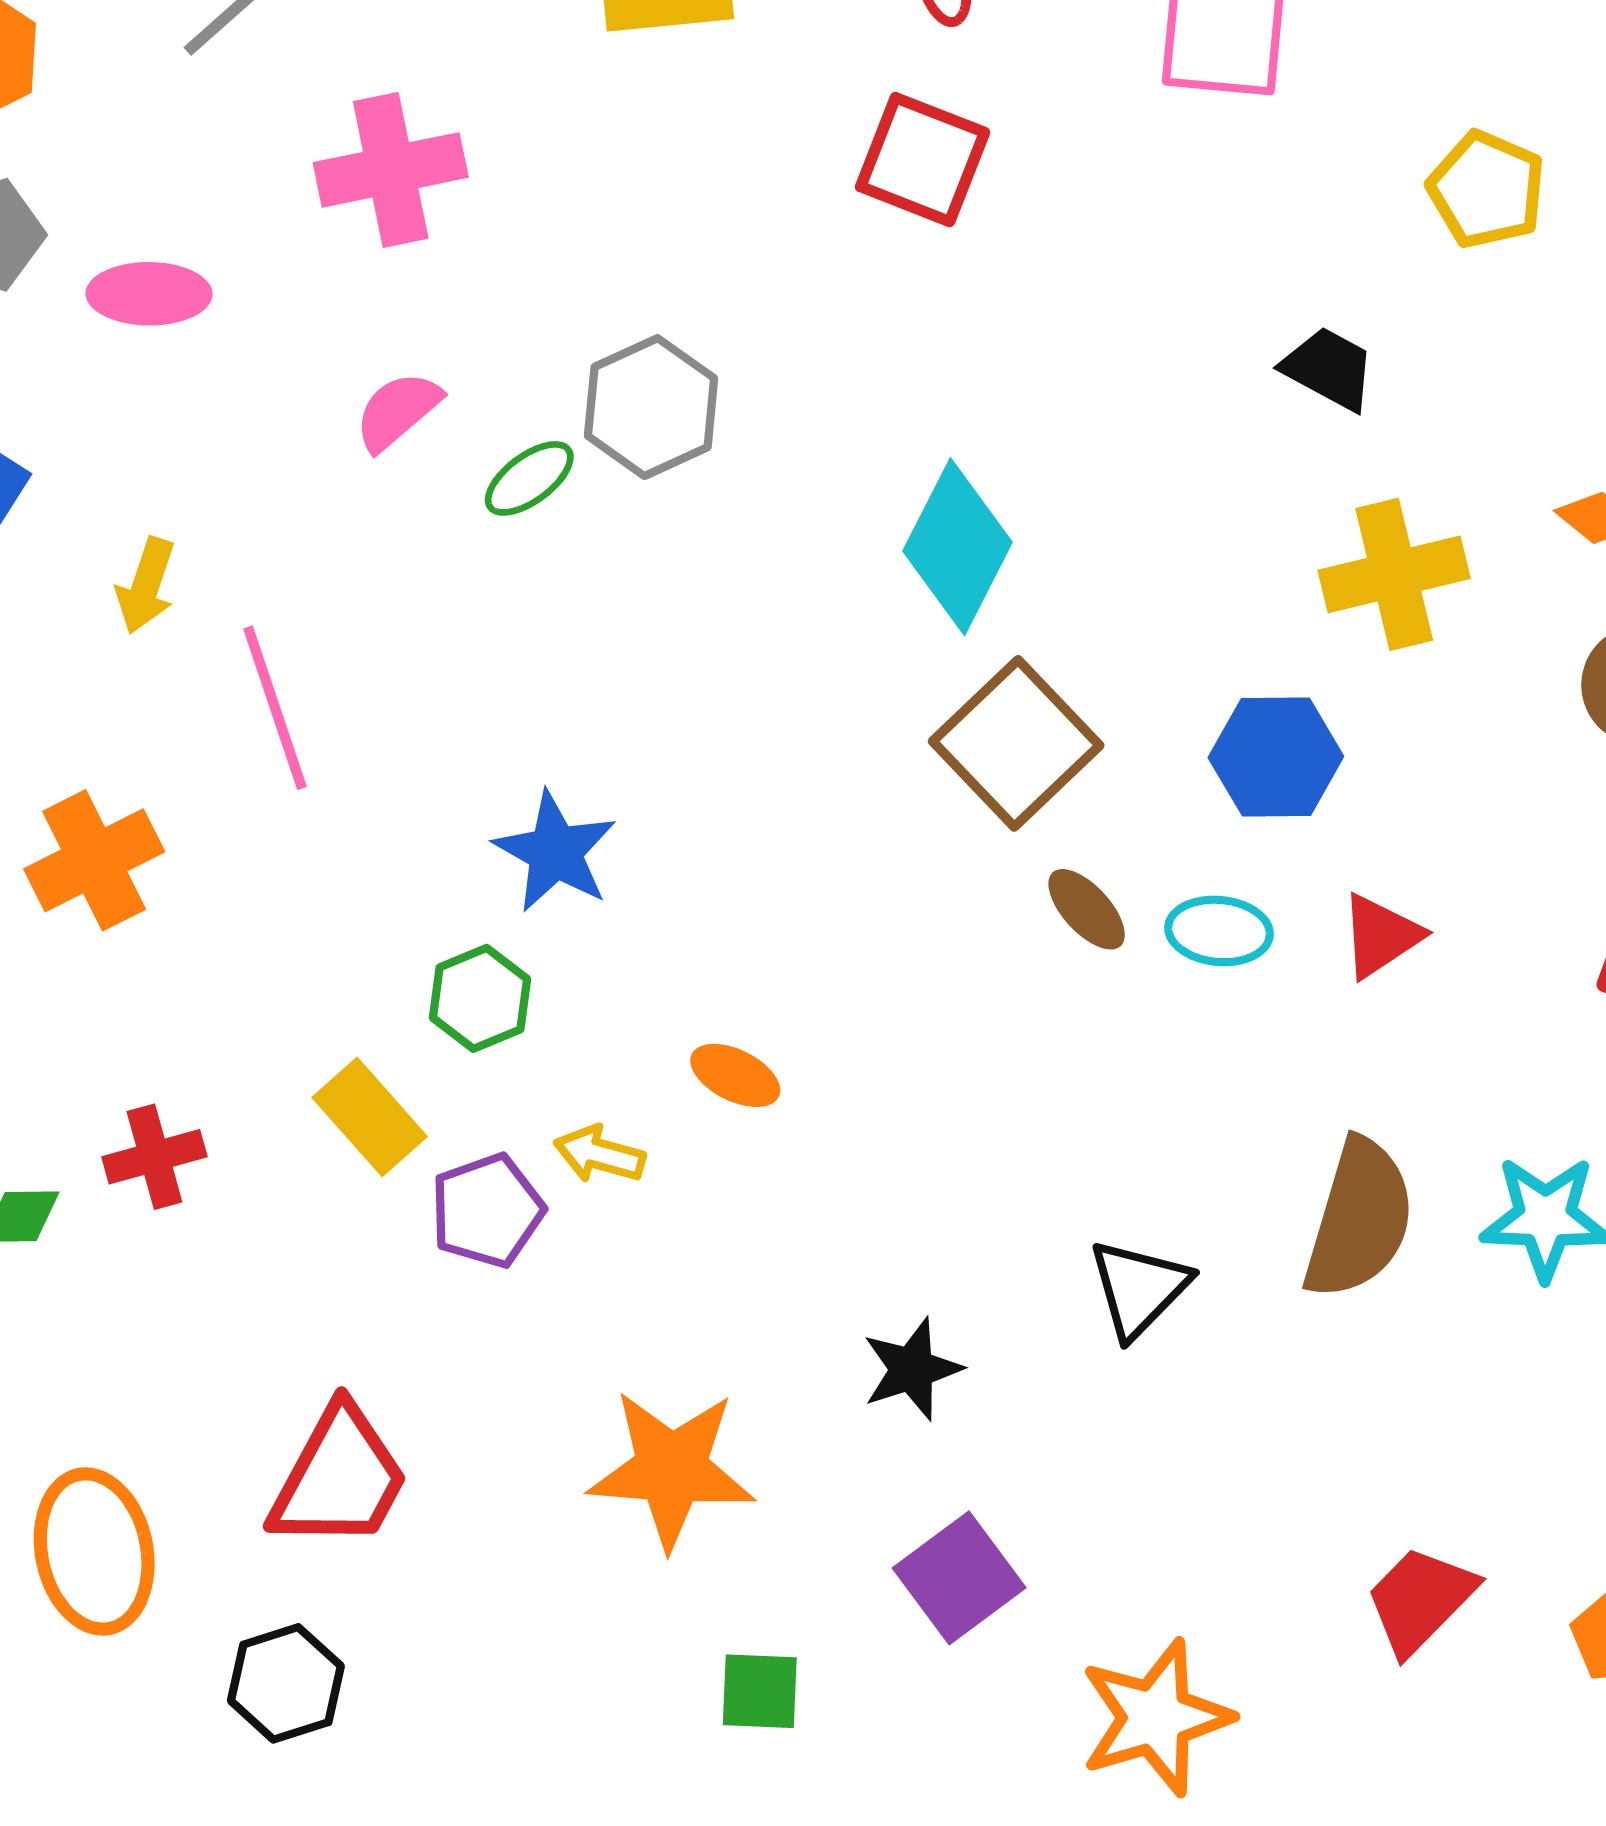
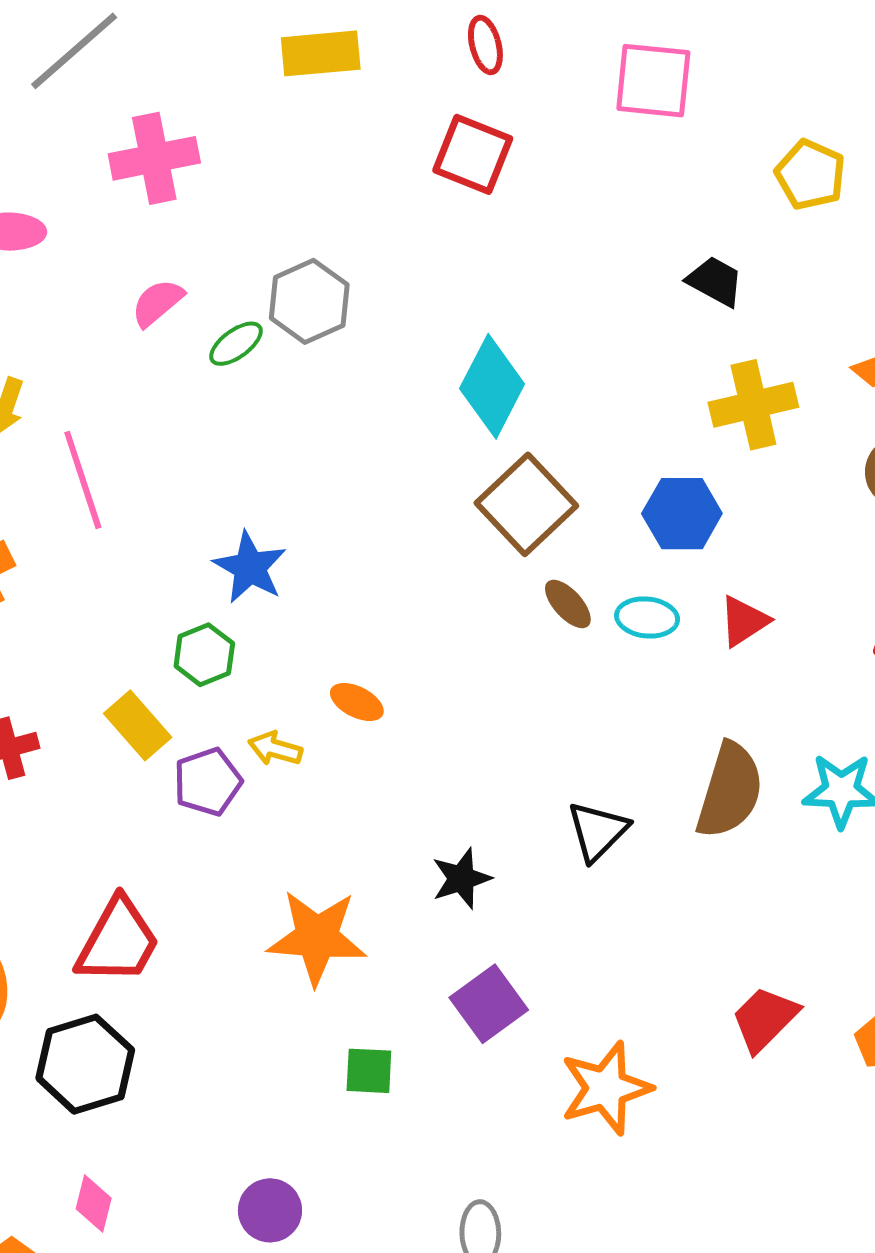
black hexagon: (286, 1683) -> (85, 1064), size x1.4

